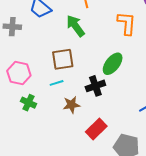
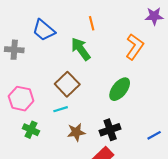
orange L-shape: (127, 23) -> (135, 47), turned 30
brown square: (63, 59) -> (67, 84), turned -35
black cross: (95, 86) -> (110, 130), moved

